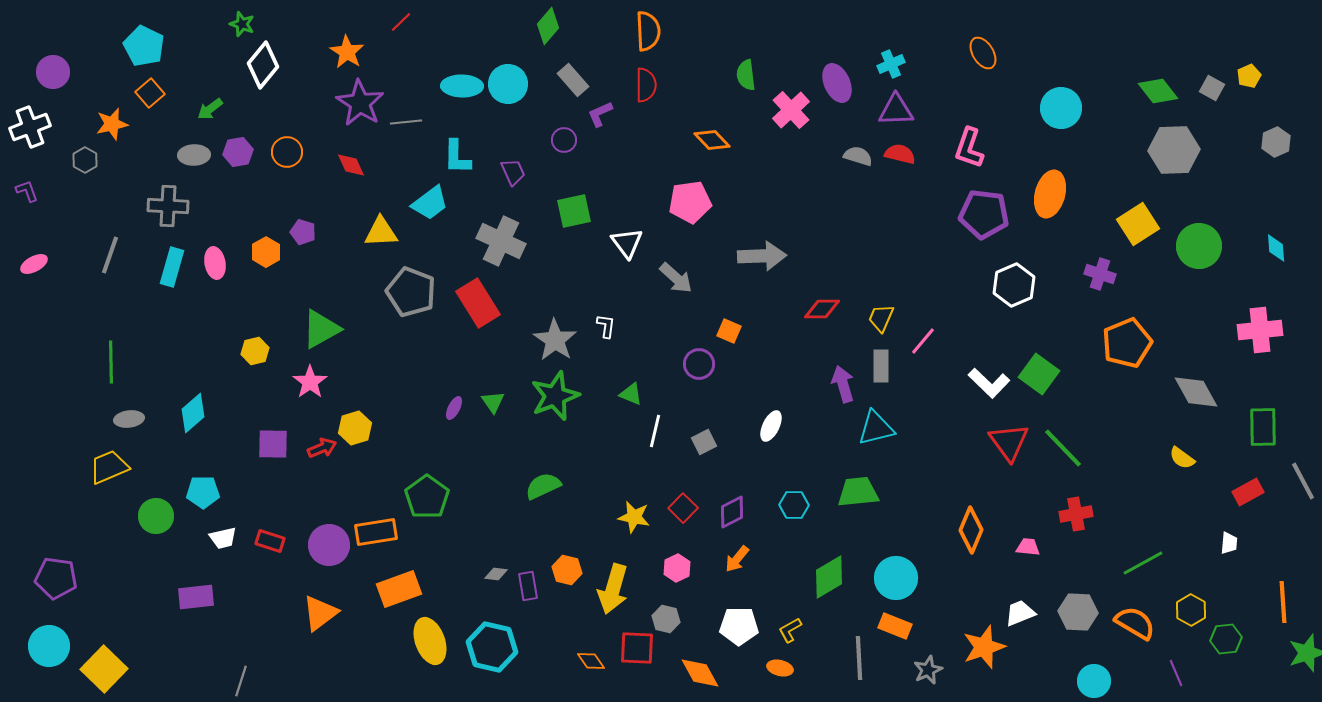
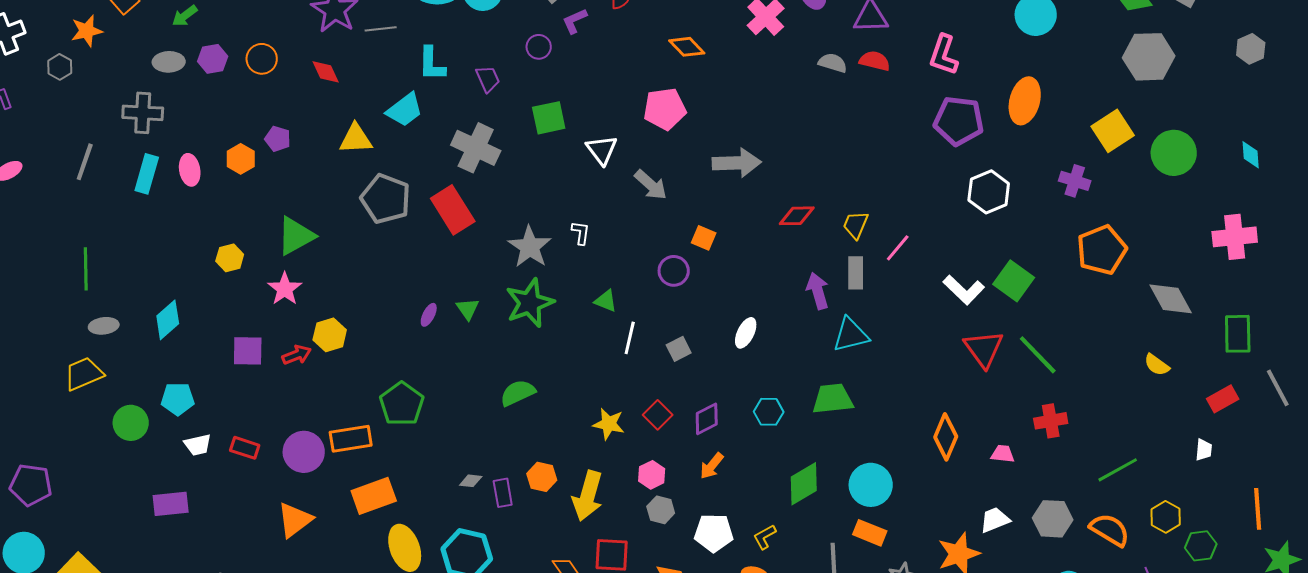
gray hexagon: (666, 619) -> (661, 510), moved

